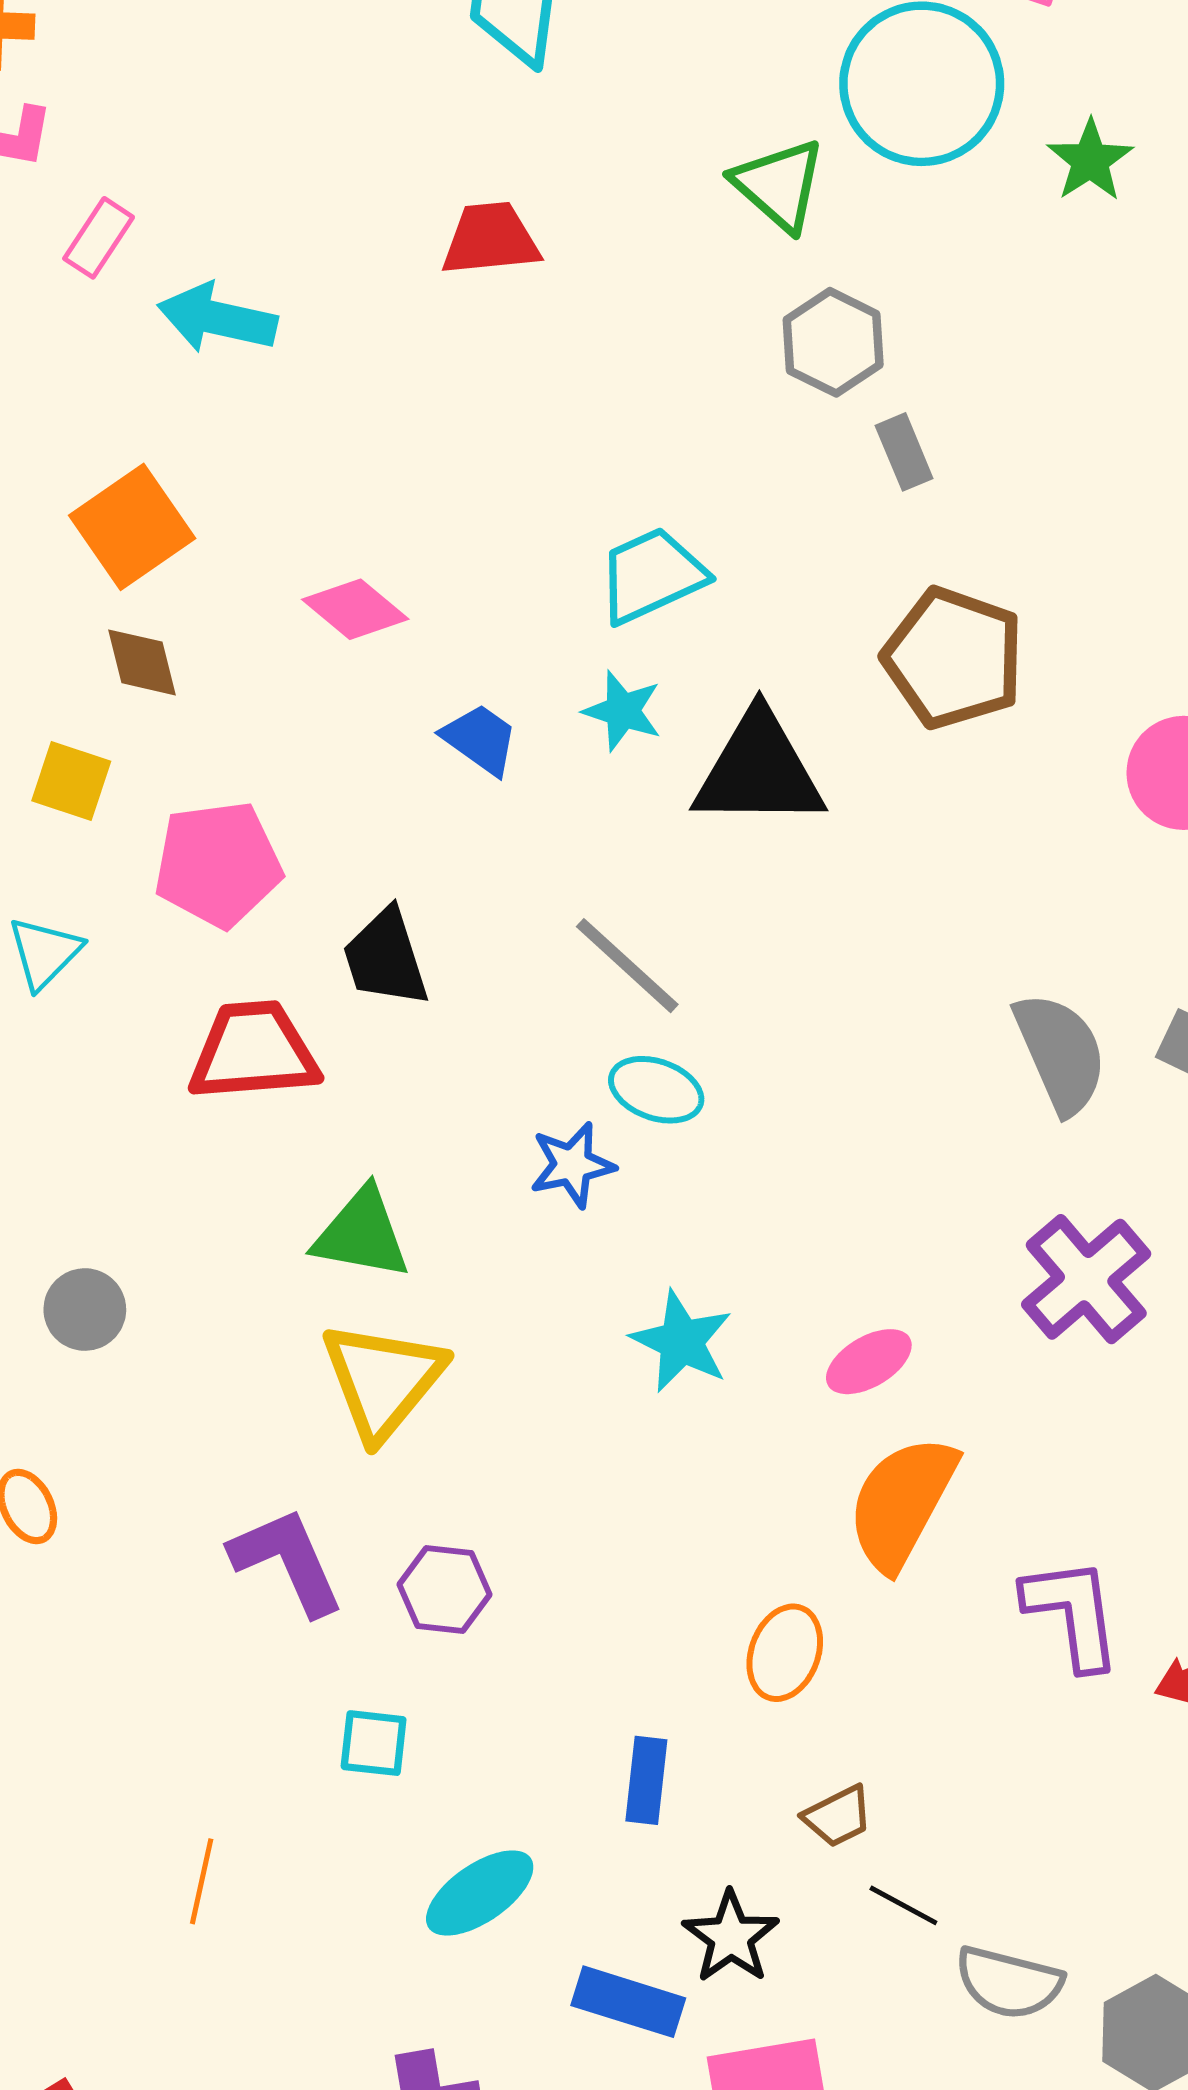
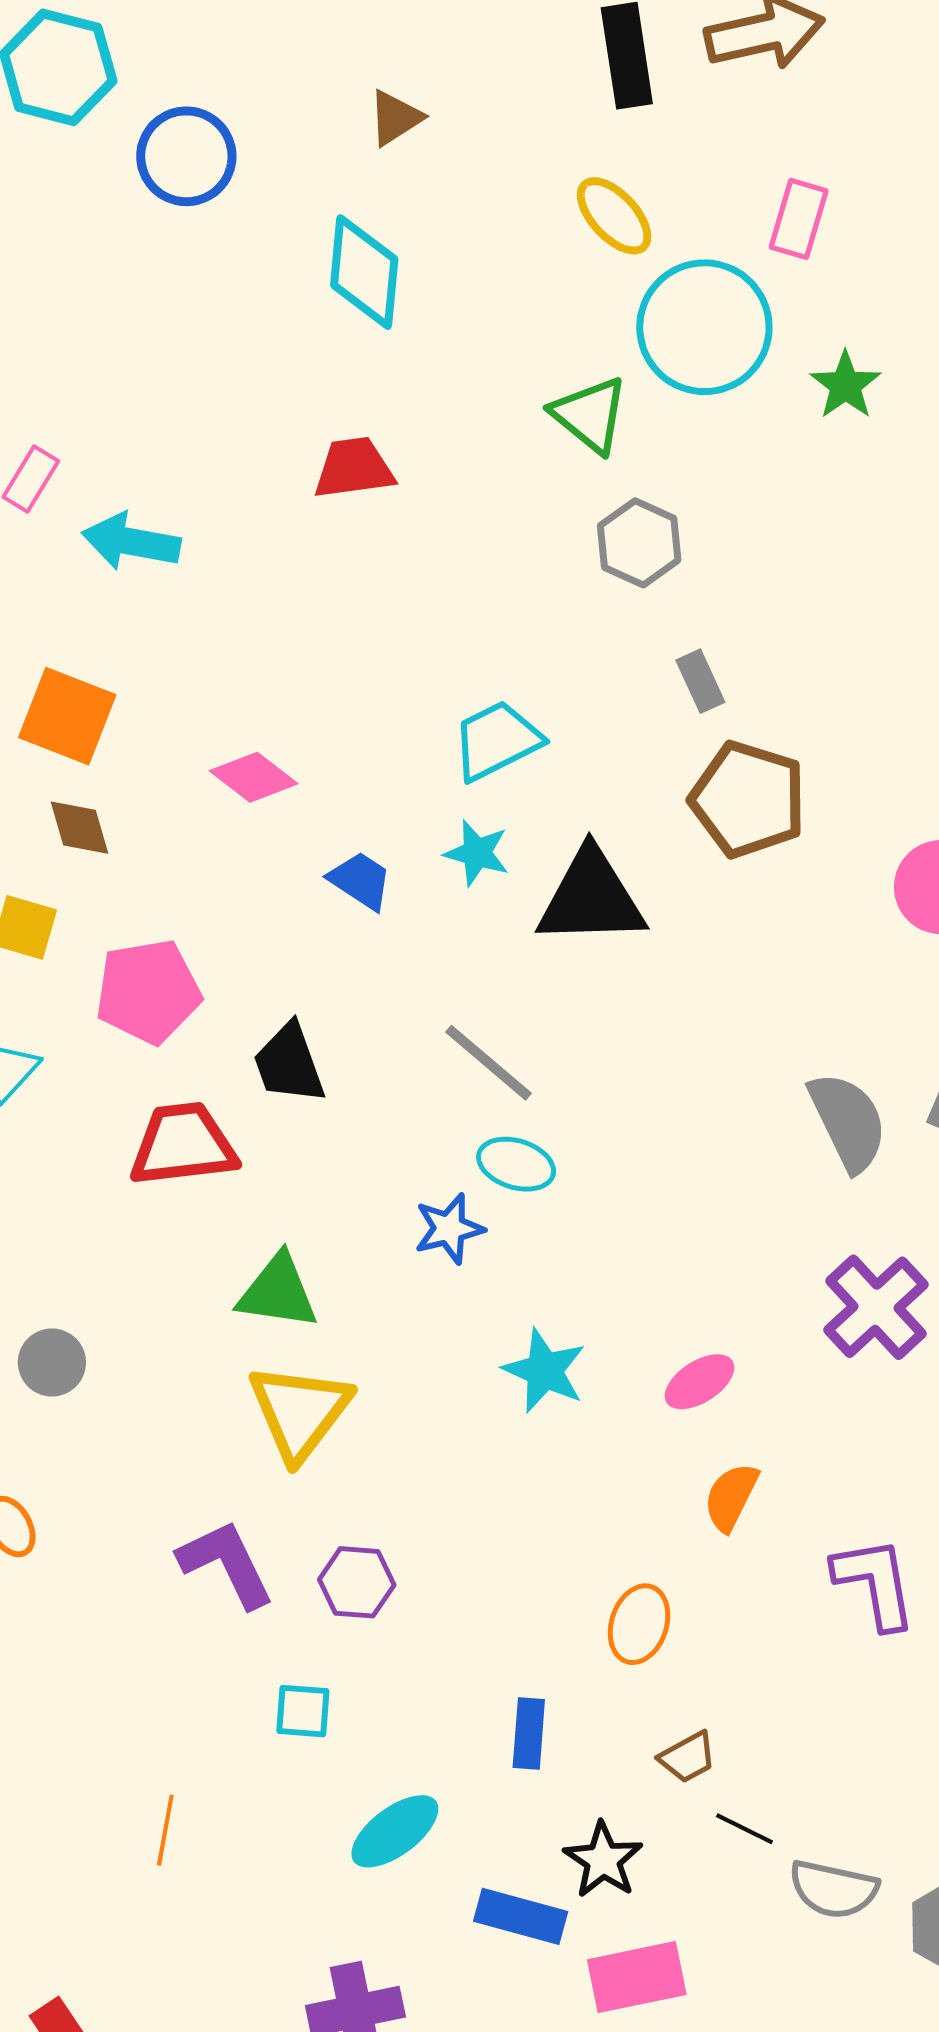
gray rectangle: (904, 452) -> (700, 681), moved
orange square: (132, 527) -> (67, 716), turned -32
orange semicircle: (902, 1503) -> (731, 1497), size x0.6

